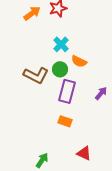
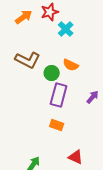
cyan cross: (61, 44) -> (66, 29), moved
brown L-shape: (36, 75) -> (28, 60), moved

